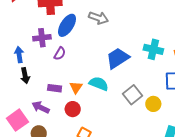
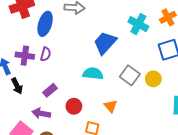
purple cross: (42, 38) -> (25, 56), moved, turned 30
cyan cross: (153, 49) -> (138, 24), turned 30
orange triangle: (76, 87) -> (111, 106), moved
purple rectangle: (55, 88) -> (50, 90), turned -32

